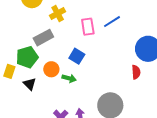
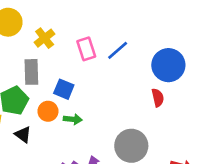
blue line: (112, 22) -> (118, 50), moved
gray rectangle: (43, 38) -> (31, 72), turned -54
blue square: (77, 56) -> (64, 89), moved

